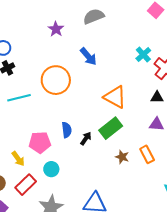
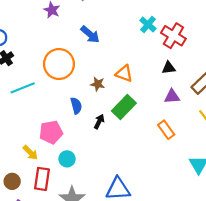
orange triangle: (115, 97) -> (124, 73), size x0.7
blue semicircle: (67, 130) -> (76, 106), moved
brown star: (122, 157) -> (98, 84), moved
red rectangle: (26, 185) -> (42, 179), turned -30

